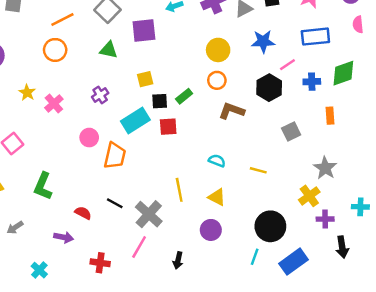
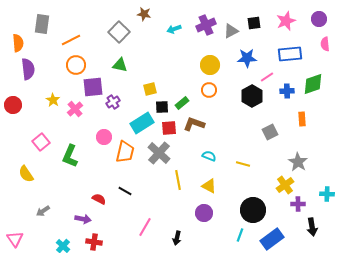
orange line: (62, 20) -> (71, 40), moved
purple square: (144, 30) -> (93, 87), moved
brown L-shape: (231, 111) -> (194, 124), moved
green L-shape: (43, 186) -> (70, 156), moved
gray cross: (149, 214) -> (159, 153), moved
red cross: (100, 263) -> (94, 242), moved

